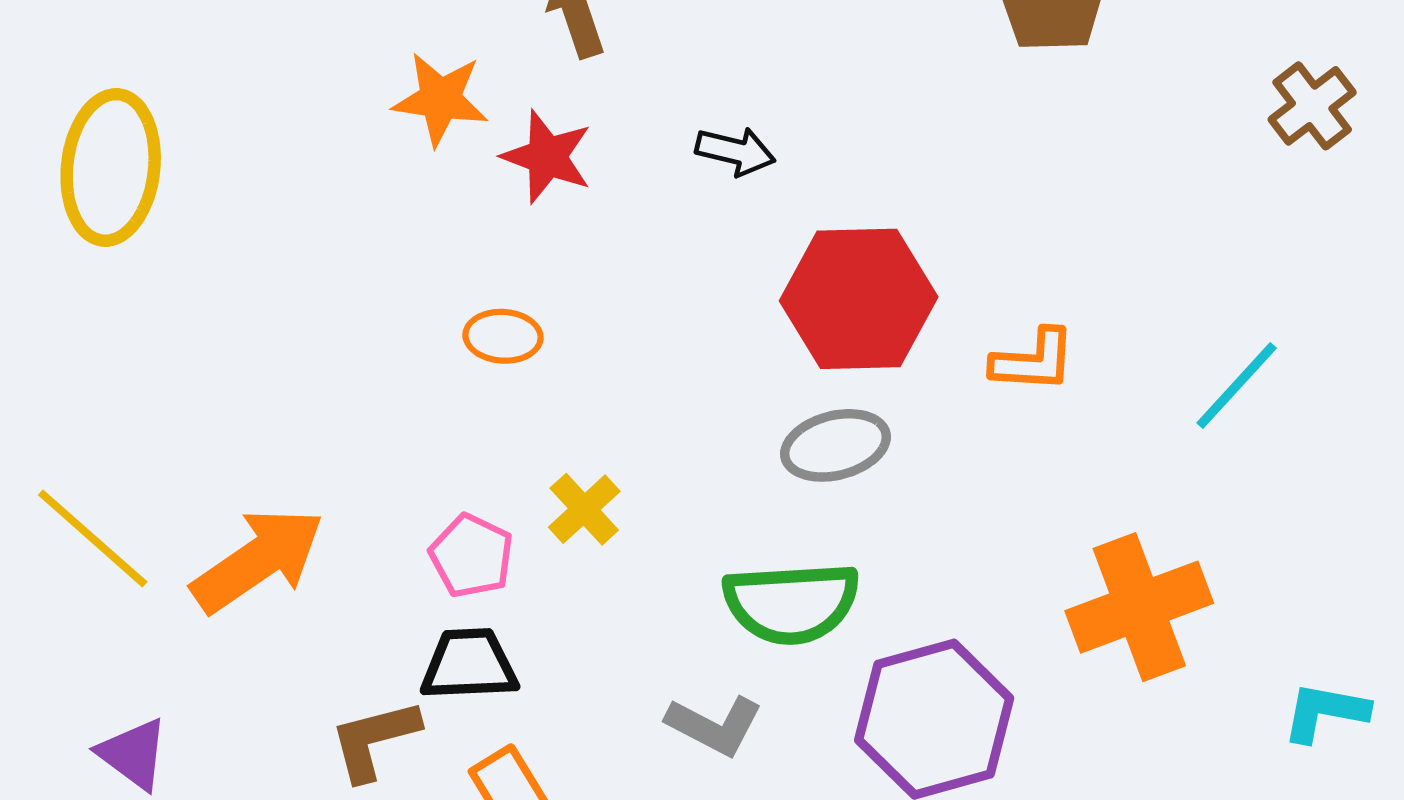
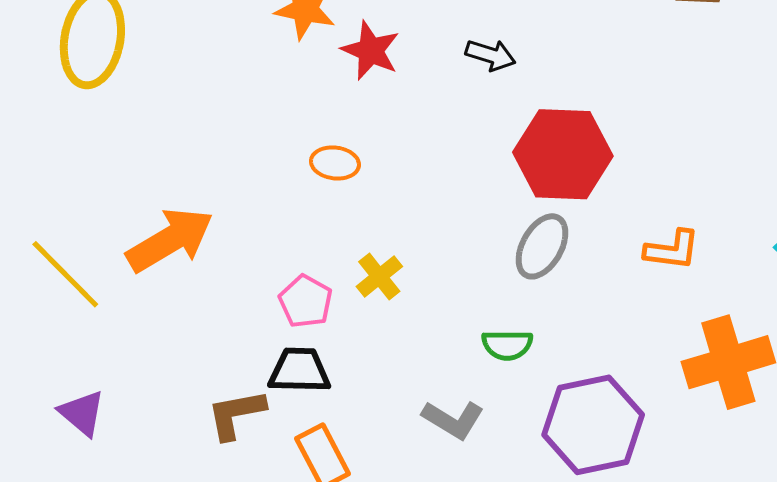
orange L-shape: (1033, 361) -> (672, 250), moved
gray ellipse: (836, 445) -> (542, 246), turned -50
orange arrow: (258, 560) -> (170, 240), moved
green semicircle: (791, 603) -> (507, 345), size x0.6

